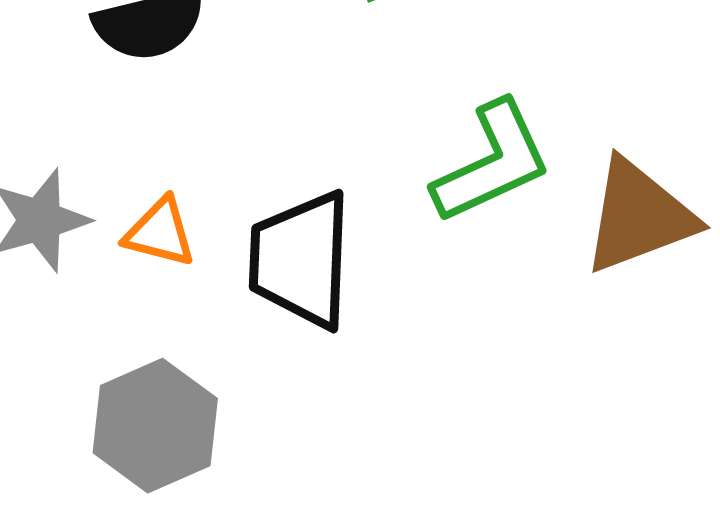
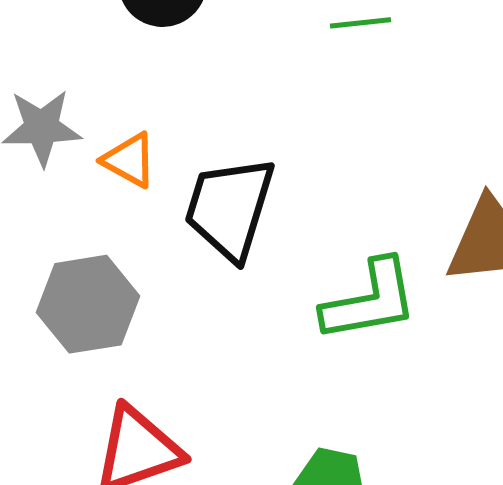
green L-shape: (492, 162) -> (370, 301), moved

